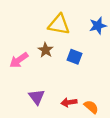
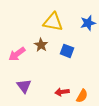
purple triangle: (37, 97) -> (24, 86), moved
orange semicircle: (91, 107) -> (82, 96), turned 80

